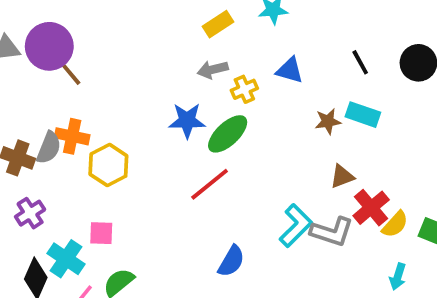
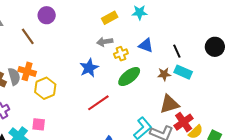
purple circle: (49, 46) -> (47, 15), moved, size x0.7
black line: (360, 62) -> (177, 51), moved
blue star: (187, 121) -> (89, 68), turned -30
green ellipse: (228, 134) -> (129, 77), moved
gray semicircle: (49, 148) -> (14, 77), turned -42
brown triangle: (342, 176) -> (169, 104), size x1.5

